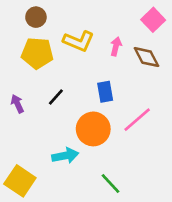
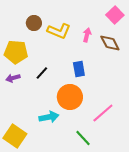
brown circle: (36, 17) -> (34, 23), moved
yellow pentagon: (37, 53) -> (16, 52), moved
purple arrow: (17, 104) -> (13, 78), turned -80
pink line: (137, 120) -> (103, 113), moved

